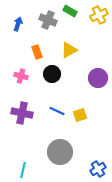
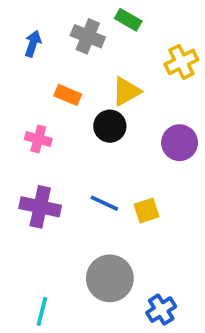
yellow cross: (99, 15) -> (181, 62), moved
orange rectangle: (37, 52) -> (68, 95), turned -48
black circle: (52, 74) -> (110, 126), moved
blue cross: (98, 169) -> (161, 310), moved

